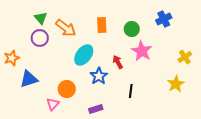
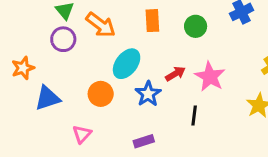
pink star: (142, 51) -> (210, 77), moved
red arrow: (118, 62) -> (175, 74), turned 88
orange circle: (67, 89) -> (101, 94), moved

